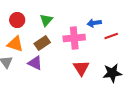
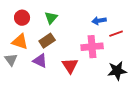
pink cross: (74, 38) -> (92, 47), moved
red triangle: (81, 68) -> (70, 66), moved

